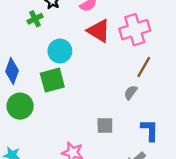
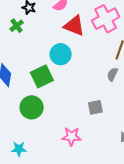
cyan circle: (60, 51) -> (61, 54), moved
green circle: (20, 106) -> (32, 107), moved

